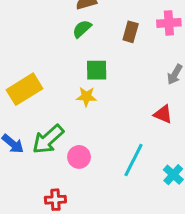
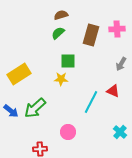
brown rectangle: (131, 32) -> (91, 35), size x1.5
pink circle: (79, 157) -> (68, 132), moved
cyan line: (134, 160) -> (91, 102), moved

